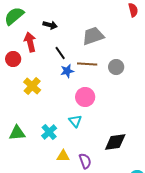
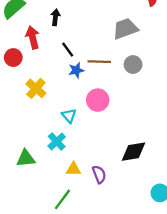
black arrow: (50, 25) -> (55, 17), turned -96
gray trapezoid: (93, 36) -> (125, 29), moved
cyan triangle: (75, 121) -> (69, 116), moved
green triangle: (17, 133) -> (26, 158), moved

